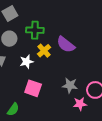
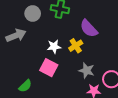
yellow cross: (44, 51) -> (76, 46), moved
white star: (27, 62) -> (54, 47), moved

